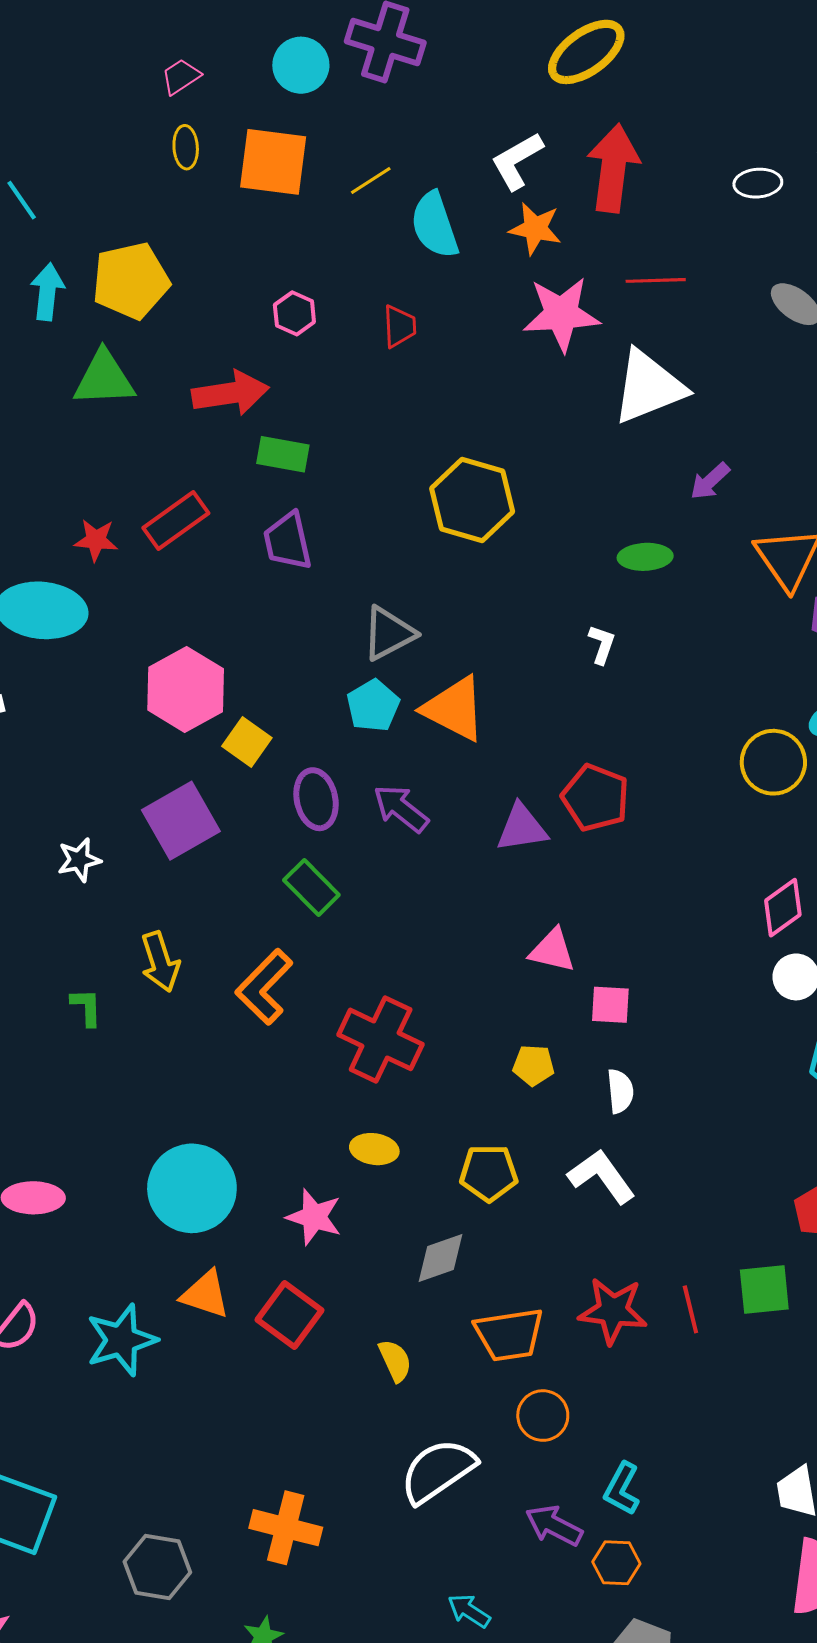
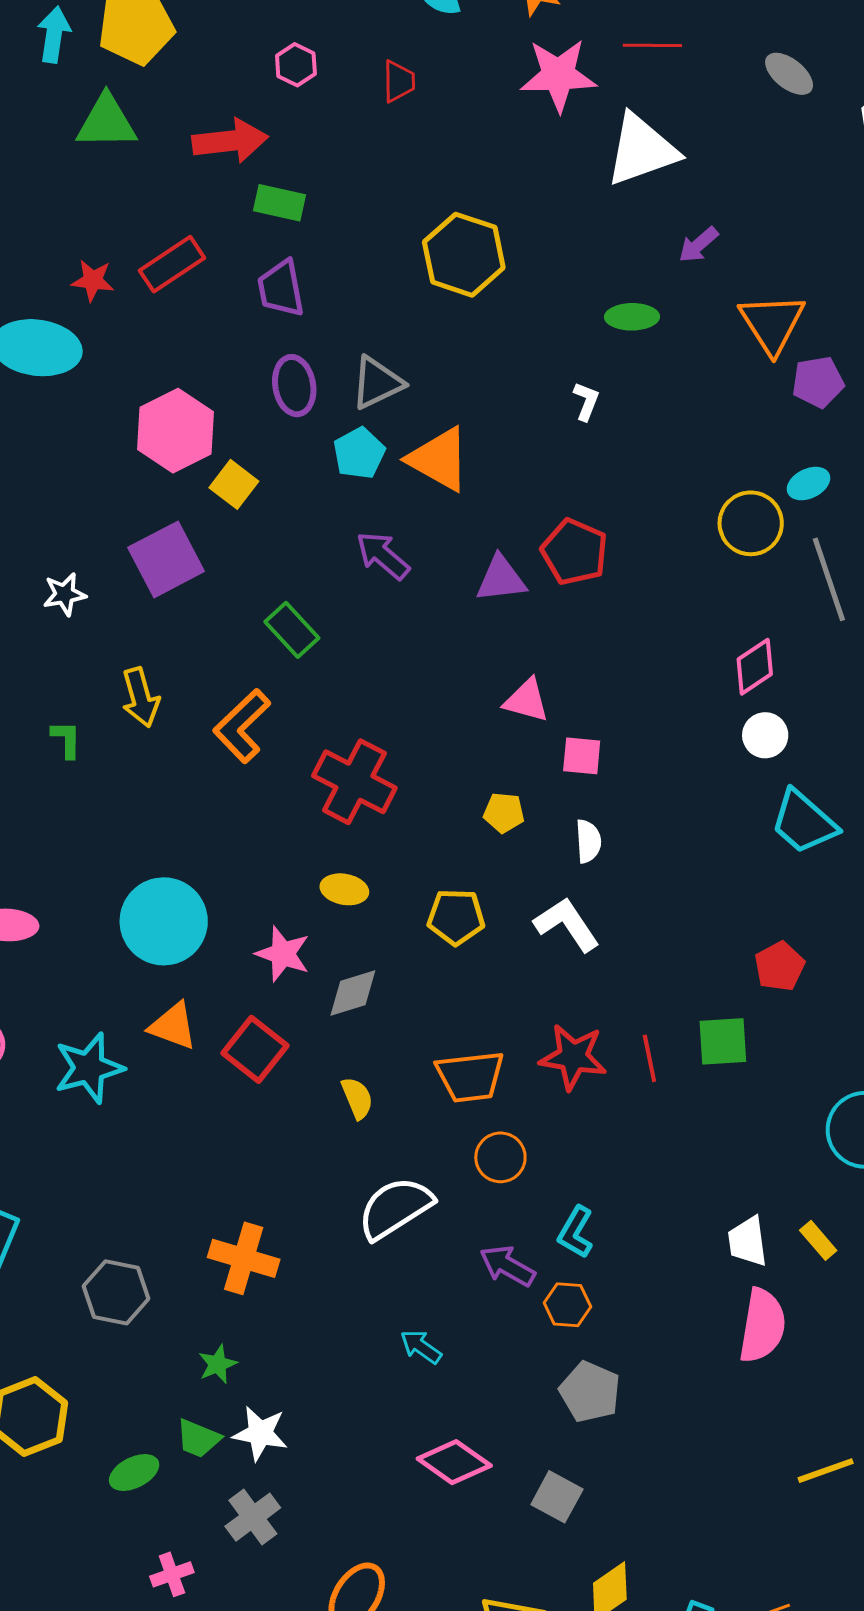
purple ellipse: (316, 799) -> (294, 386), moved
gray diamond: (441, 1258) -> (353, 993), moved

